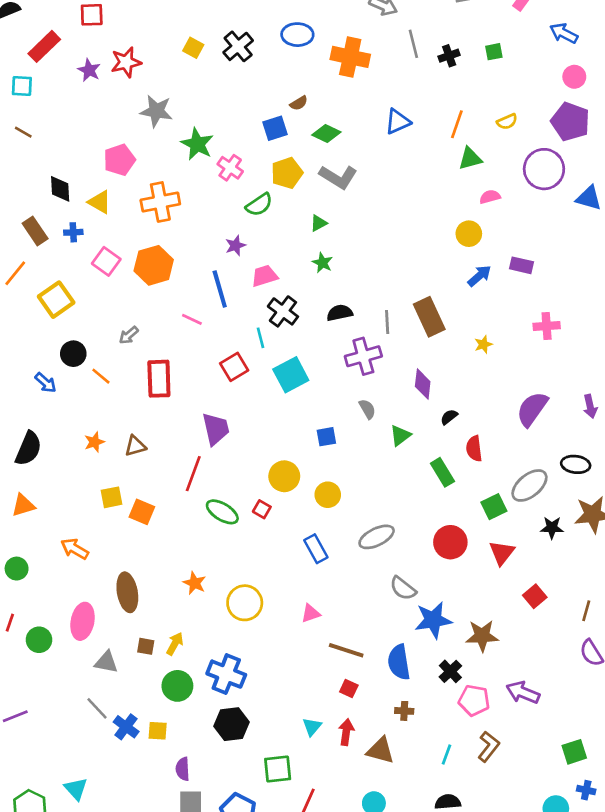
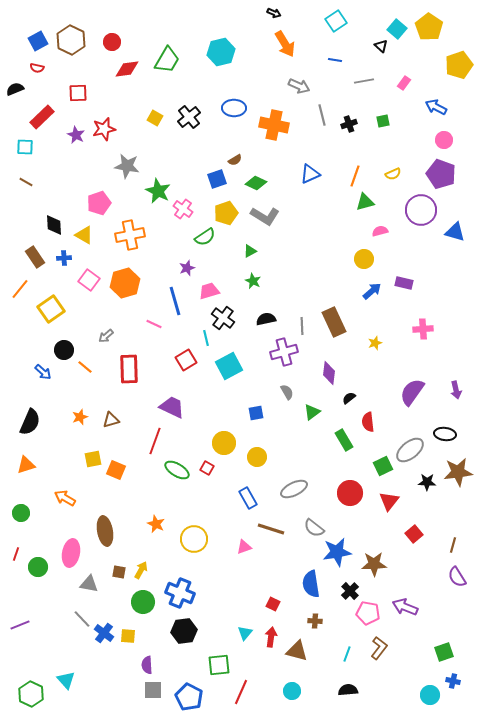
purple trapezoid: (216, 429) -> (172, 407), turned -52
brown line: (346, 650) -> (271, 529), moved

